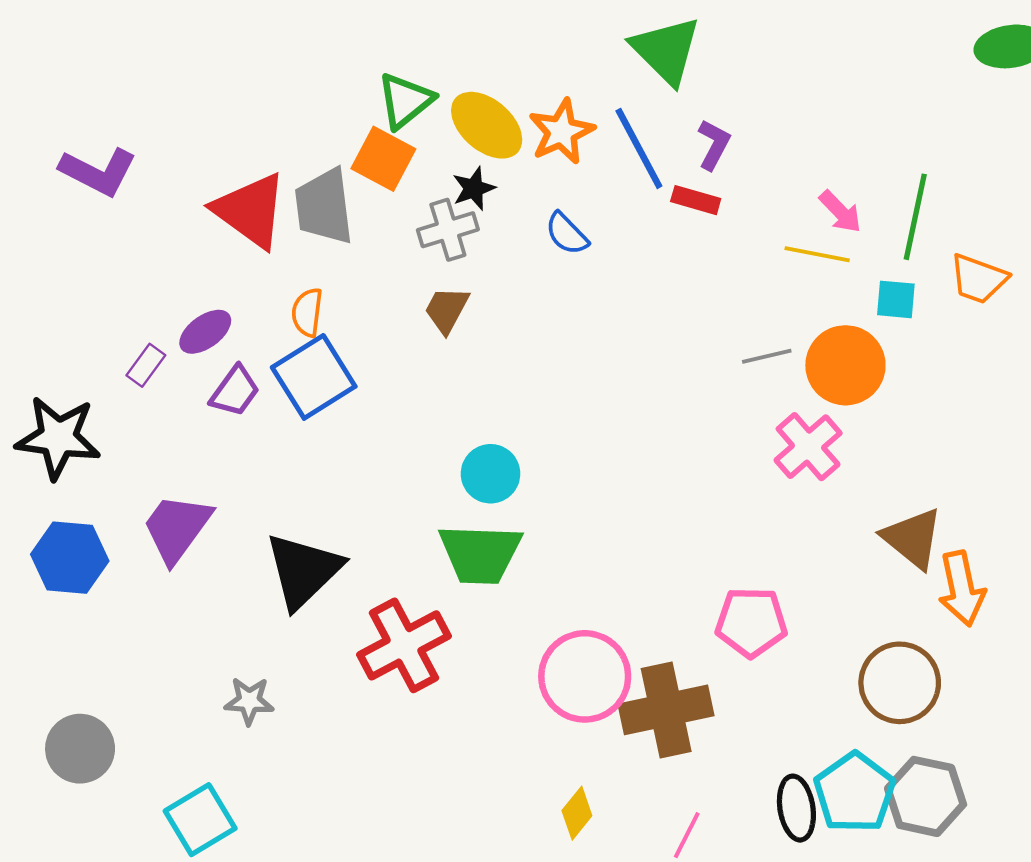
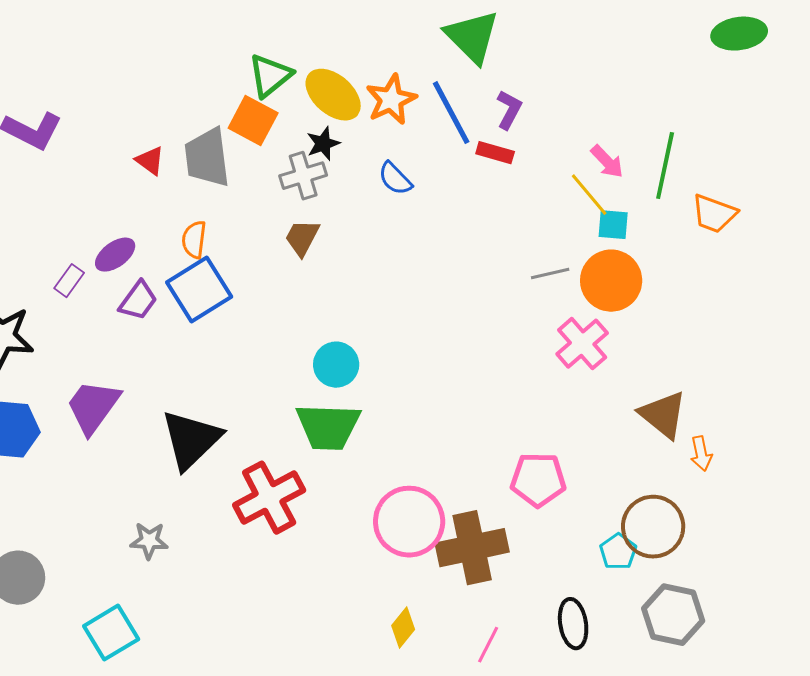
red triangle: (250, 210) -> (150, 161), size x0.5
yellow line: (817, 254) -> (589, 195), turned 39
cyan square: (896, 299) -> (613, 225), moved
orange arrow: (962, 589) -> (701, 454), size x0.6
cyan pentagon: (855, 793) -> (618, 552), moved, size x0.6

